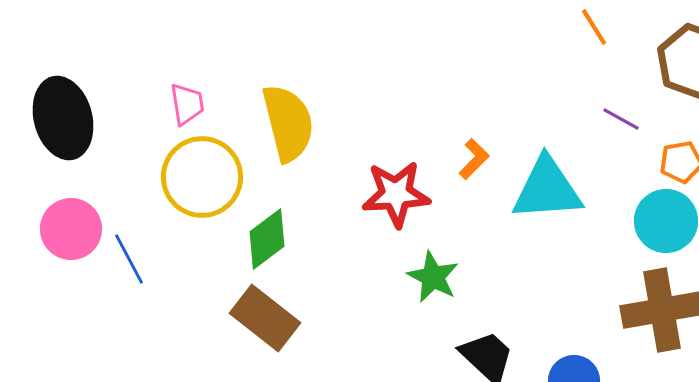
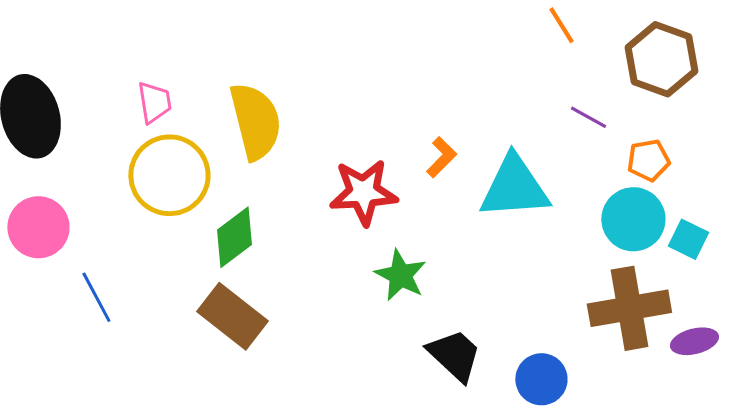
blue line: (129, 259) -> (96, 297), moved

